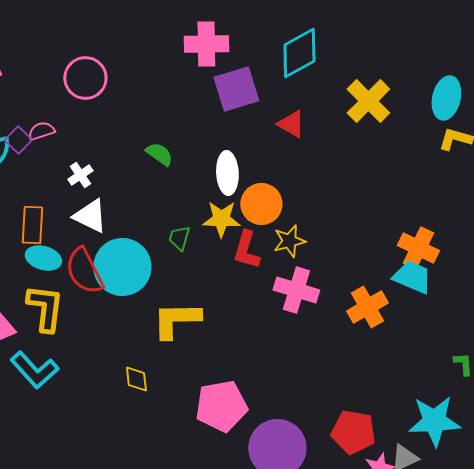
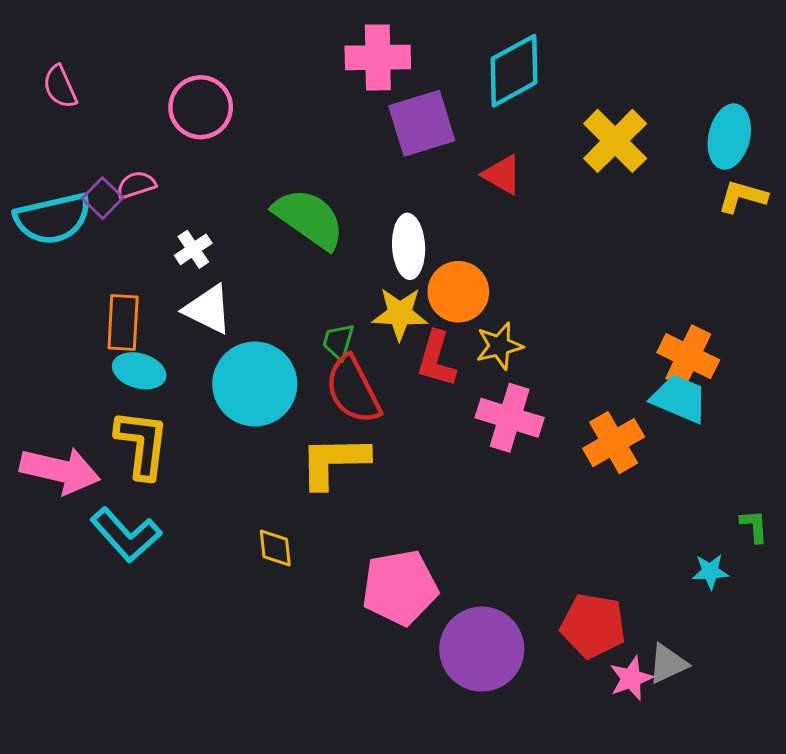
green semicircle: (159, 154) -> (309, 219), size x1.8
red semicircle: (84, 271) -> (353, 390), moved
cyan star: (434, 421) -> (710, 571), moved, size x0.5

